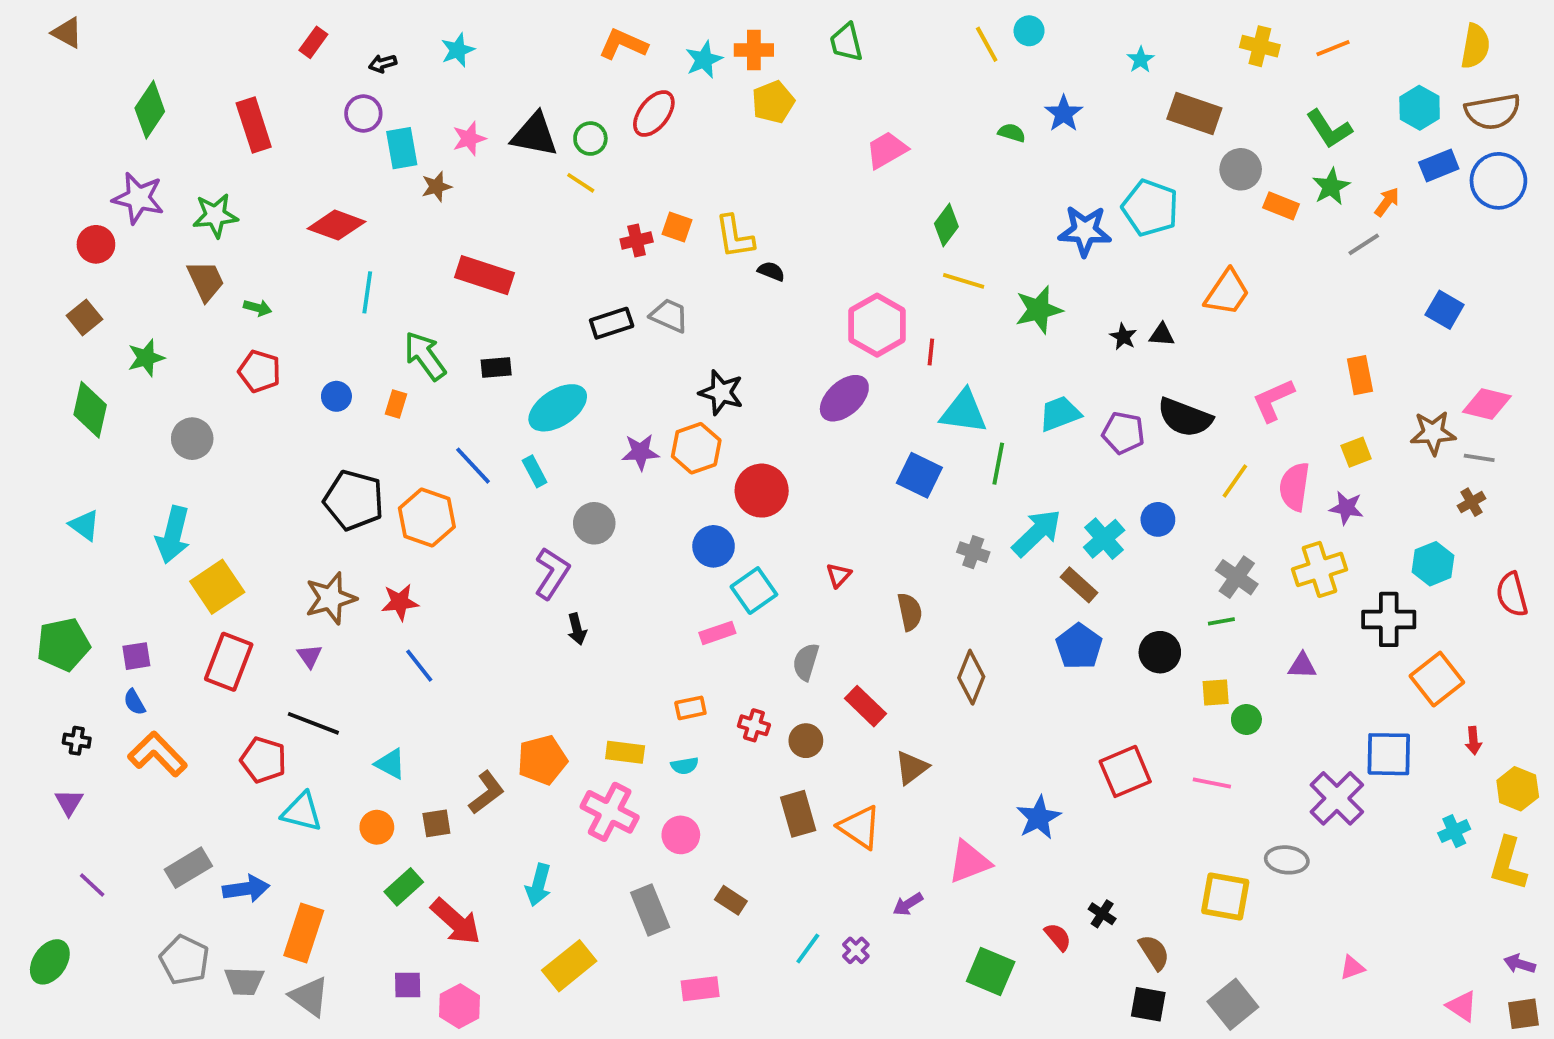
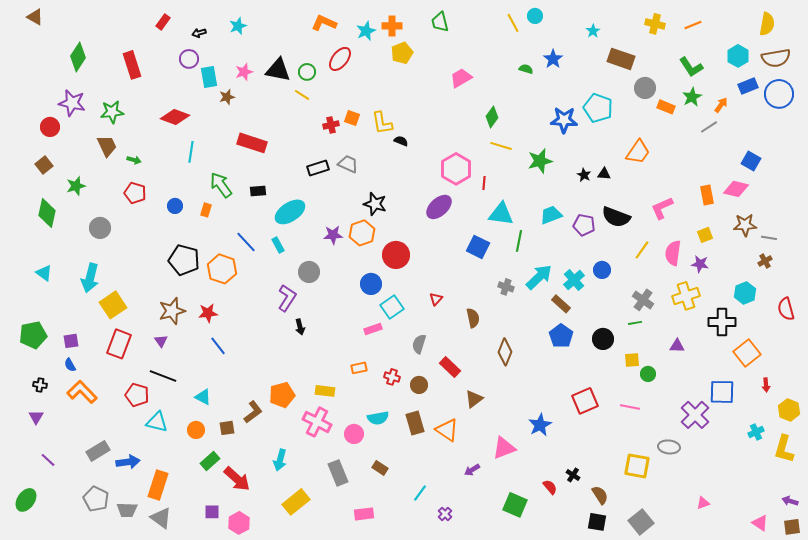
pink diamond: (1487, 404) -> (736, 189), moved
cyan semicircle: (685, 766) -> (378, 418), moved, size x1.5
purple cross: (856, 950) -> (445, 514), moved

